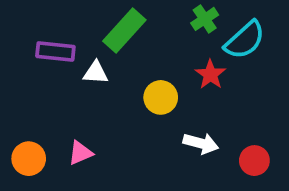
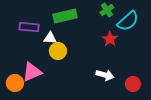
green rectangle: (124, 30) -> (65, 16), turned 35
yellow circle: (161, 97) -> (58, 51), moved
pink triangle: (80, 153) -> (32, 72), moved, size x1.5

